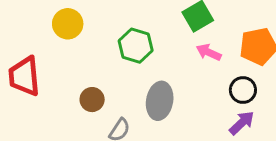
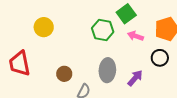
green hexagon: (136, 46) -> (103, 30), moved
purple arrow: (242, 123) -> (135, 78), moved

